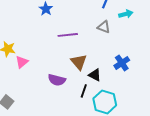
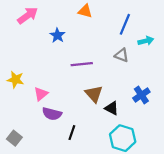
pink triangle: (22, 62) -> (41, 94), moved
purple semicircle: (57, 80) -> (52, 114), moved
black line: (84, 91) -> (72, 133), moved

